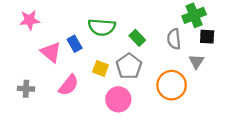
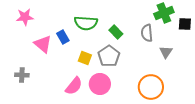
black square: (207, 37) -> (185, 24), moved
pink semicircle: (69, 85) -> (74, 86), moved
orange circle: (172, 85) -> (151, 87), moved

